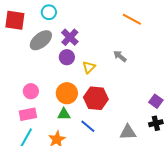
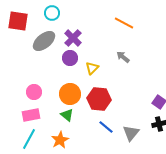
orange line: (132, 19) -> (124, 23), moved
green triangle: (64, 114) -> (67, 115), turned 40
blue line: (88, 126) -> (106, 127), moved
gray triangle: (128, 132) -> (131, 133), turned -48

